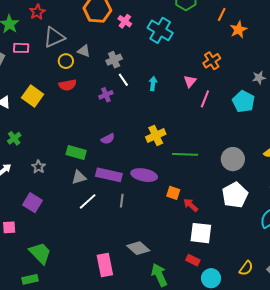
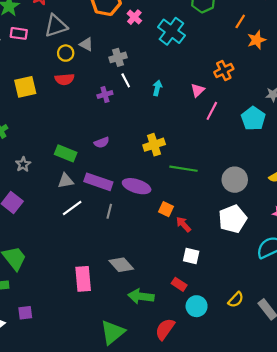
yellow square: (33, 96) -> (25, 87), turned 35
white square: (201, 233) -> (191, 256), size x0.7
green arrow: (159, 275) -> (141, 296), turned -65

